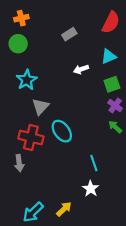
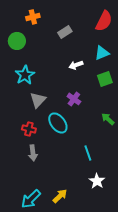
orange cross: (21, 18) -> (33, 17), moved
purple cross: (115, 106) -> (74, 99), moved
red cross: (31, 138) -> (29, 129), size x0.6
gray arrow: (19, 163) -> (33, 153), moved
white star: (91, 189) -> (97, 181), moved

